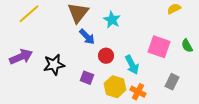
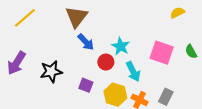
cyan star: (112, 20) -> (121, 46), moved
purple arrow: (21, 57) -> (16, 63), turned 145
gray rectangle: (172, 82) -> (166, 97), moved

